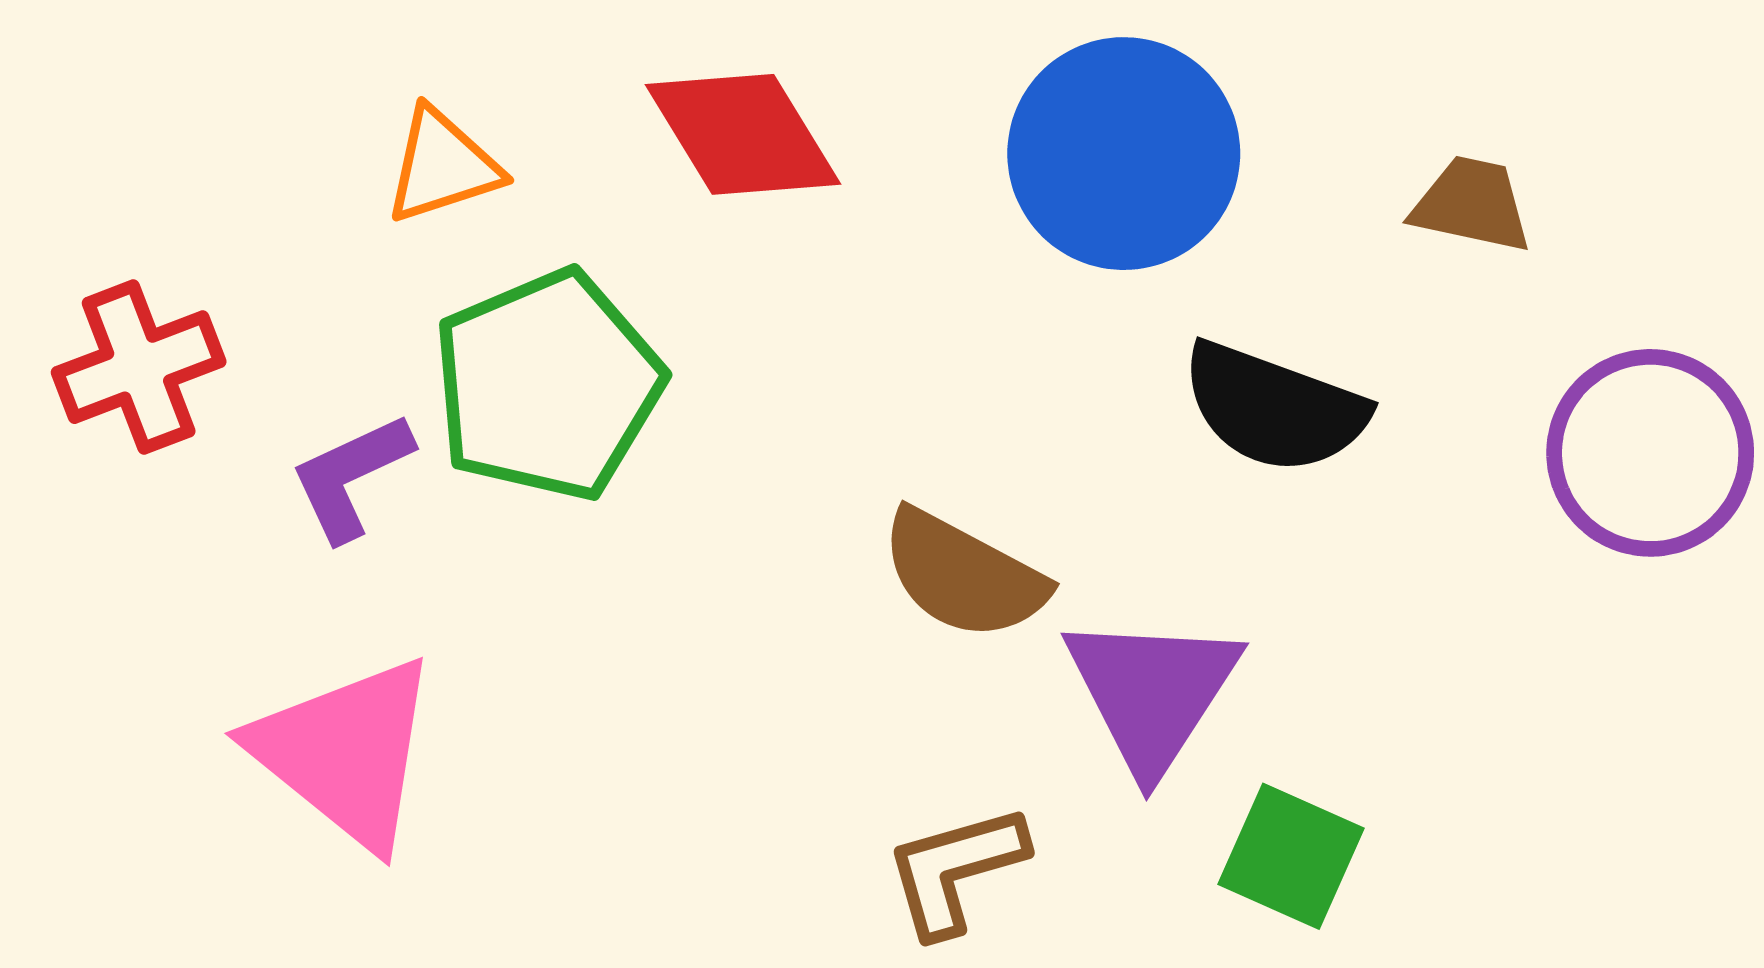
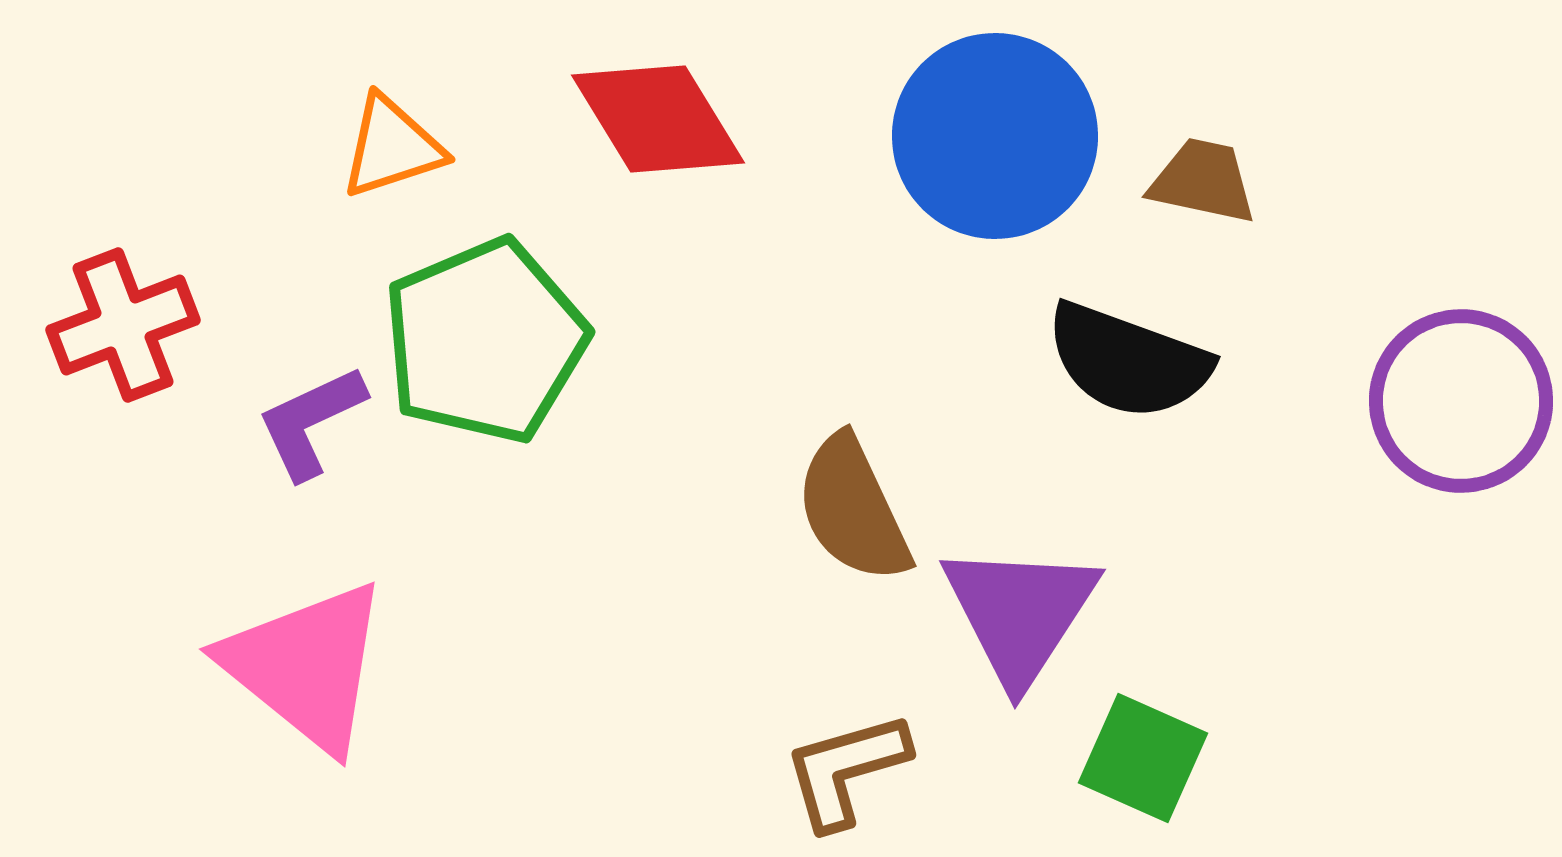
brown trapezoid: (1472, 204) -> (1203, 181), moved
brown semicircle: (963, 575) -> (853, 509), turned 37

